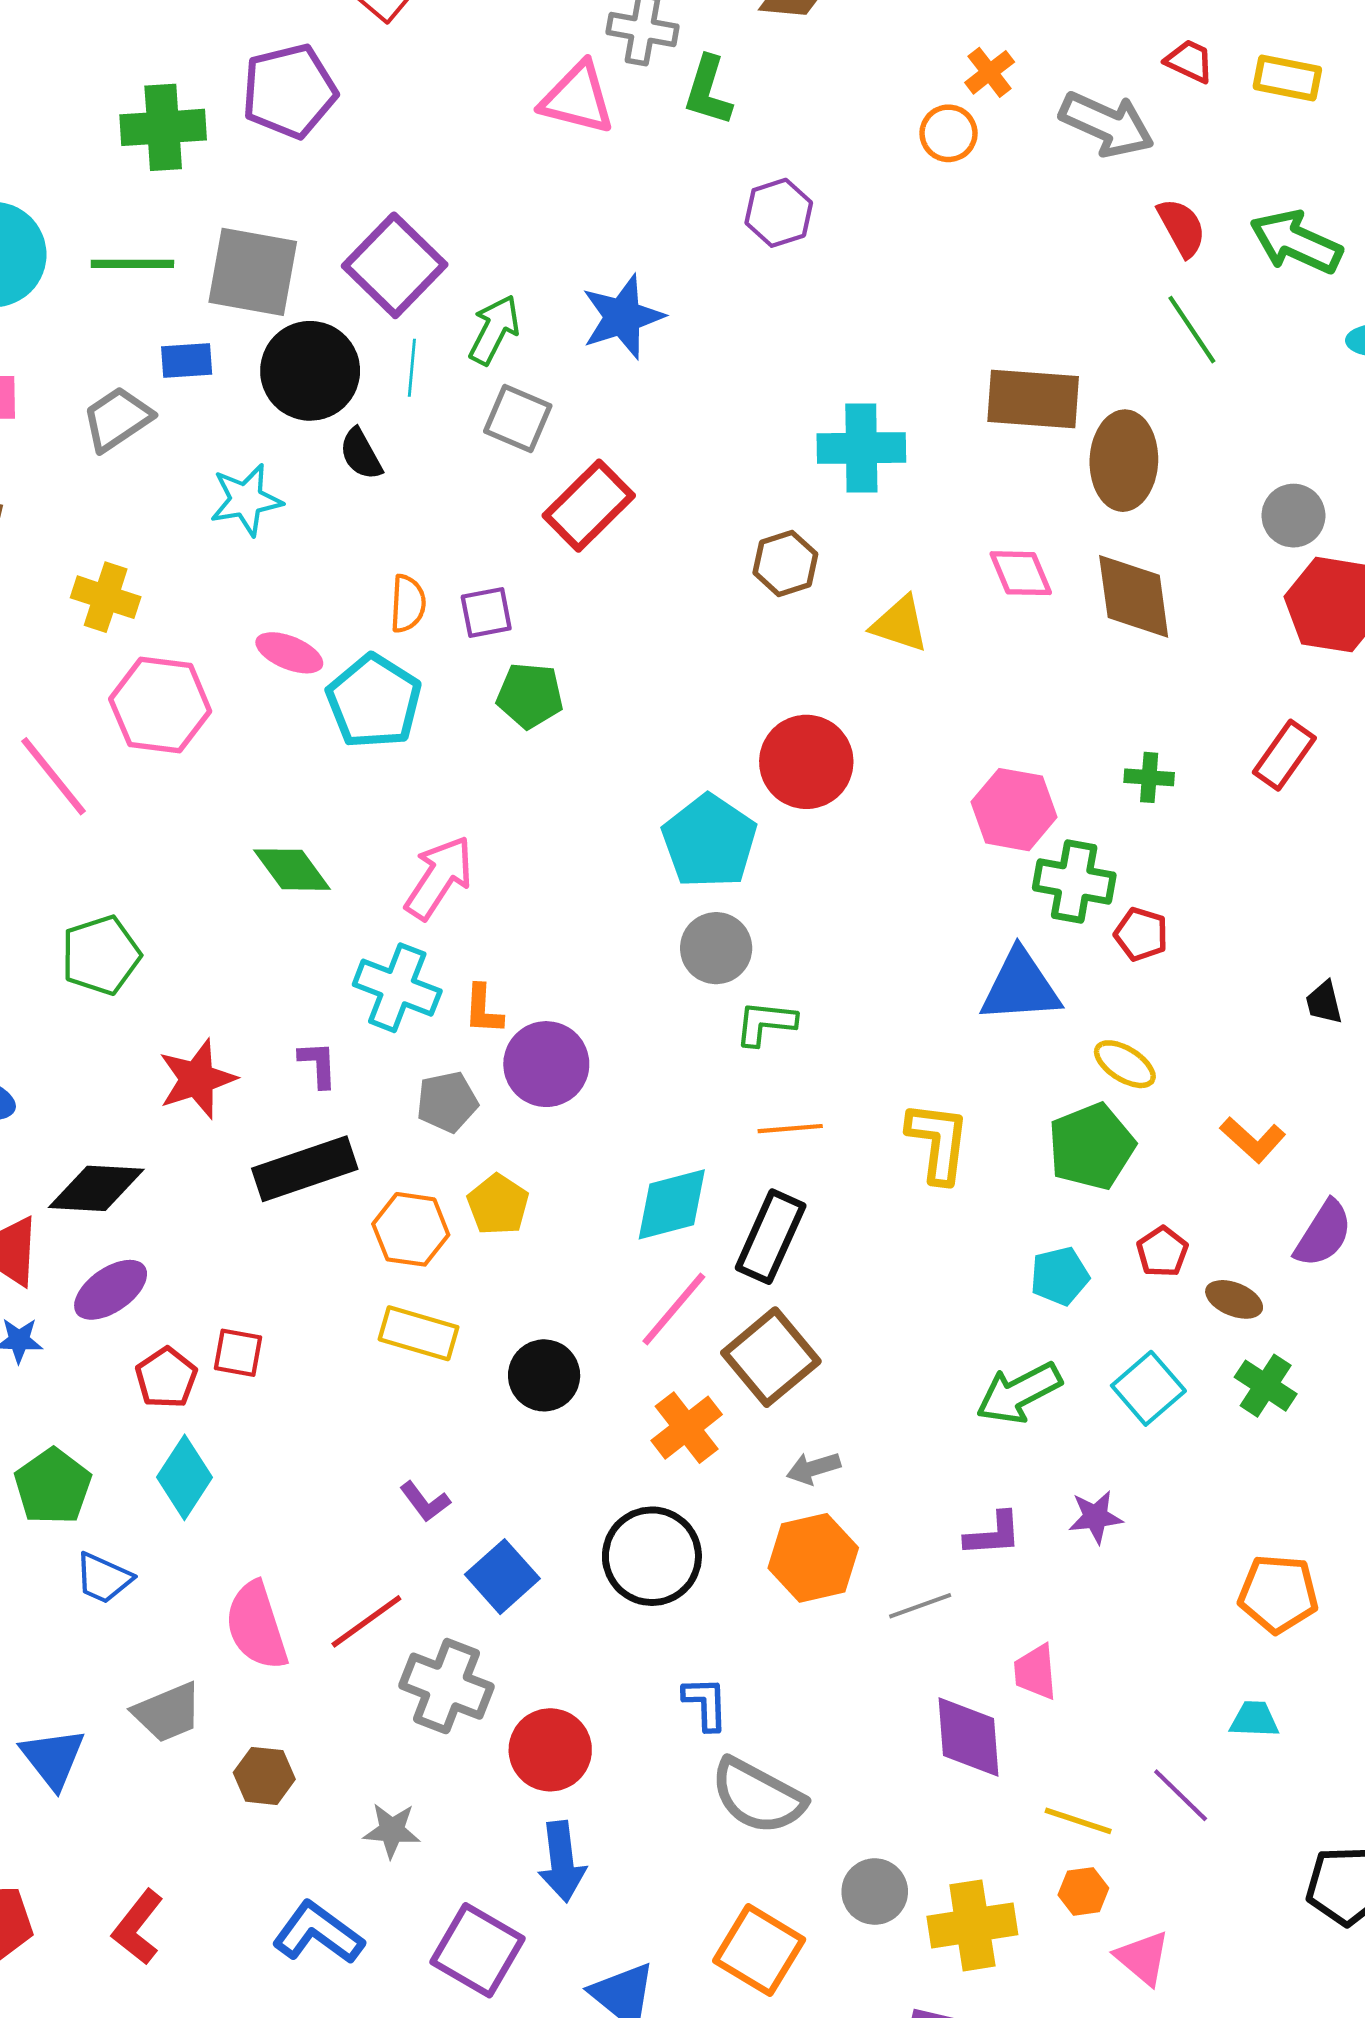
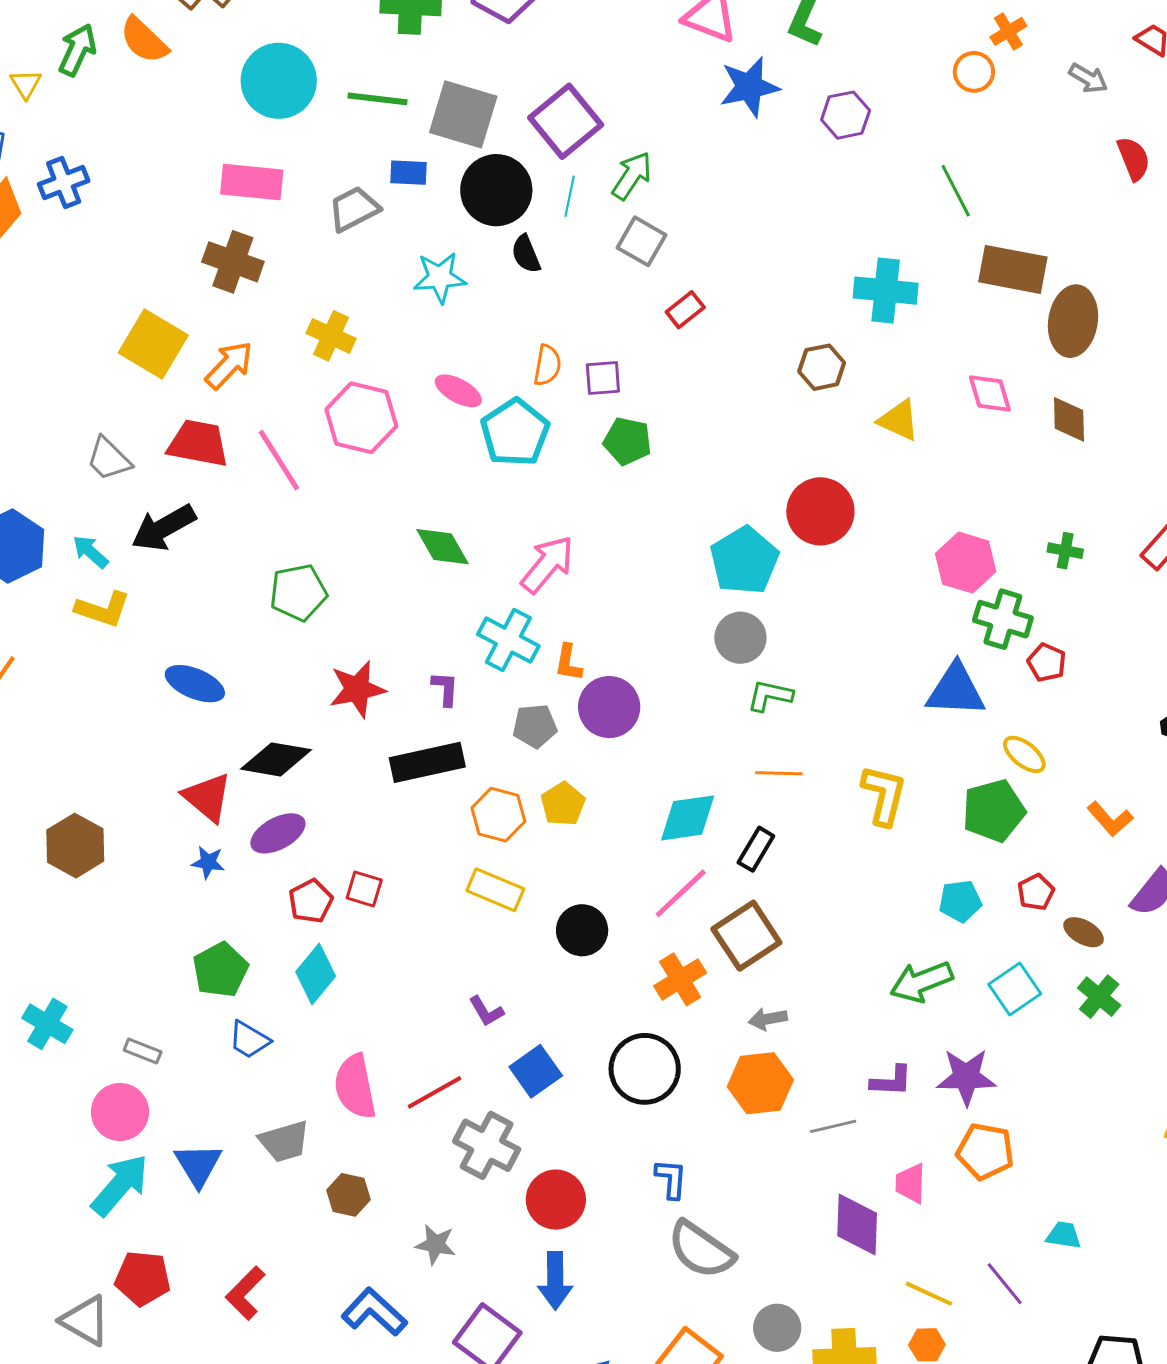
gray arrow: (1107, 124) -> (1088, 78), size x0.6
blue star: (623, 317) -> (749, 87), moved
green line: (1192, 330) -> (956, 191), moved
red rectangle: (589, 506) -> (685, 310), size x0.6
brown diamond: (1134, 596) -> (1069, 419), size x0.7
black rectangle: (771, 1237) -> (756, 849), size x0.7
purple star: (1095, 1517) -> (966, 1077), size x1.5
orange pentagon: (1278, 1594) -> (985, 1151), moved

